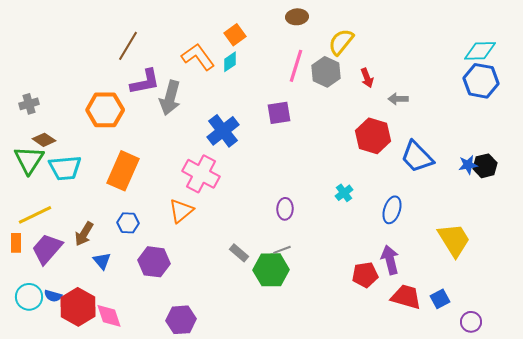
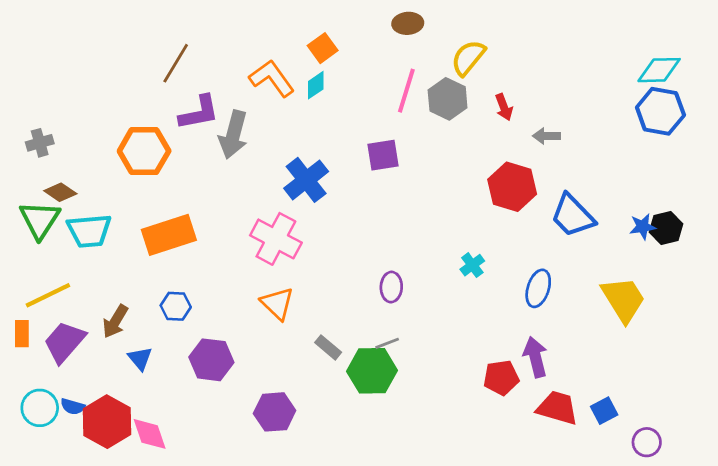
orange rectangle: (123, 171) -> (169, 235), turned 48
orange triangle: (181, 211) -> (277, 304), moved, turned -36
yellow trapezoid: (454, 240) -> (623, 299), moved
purple hexagon: (181, 320) -> (275, 412), moved

